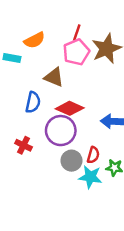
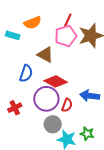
red cross: (23, 145) -> (15, 108), turned 32
red semicircle: (93, 155) -> (67, 105), moved

